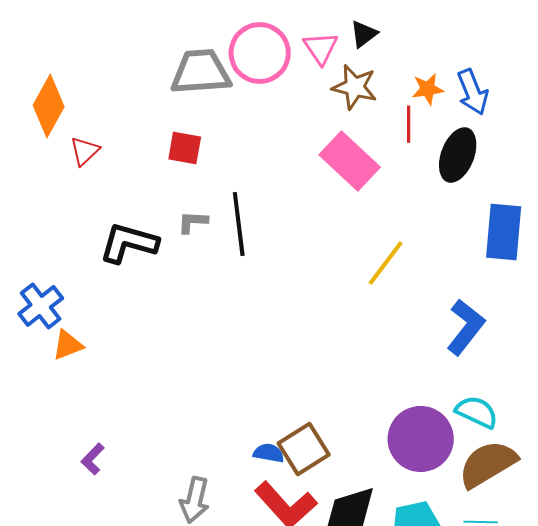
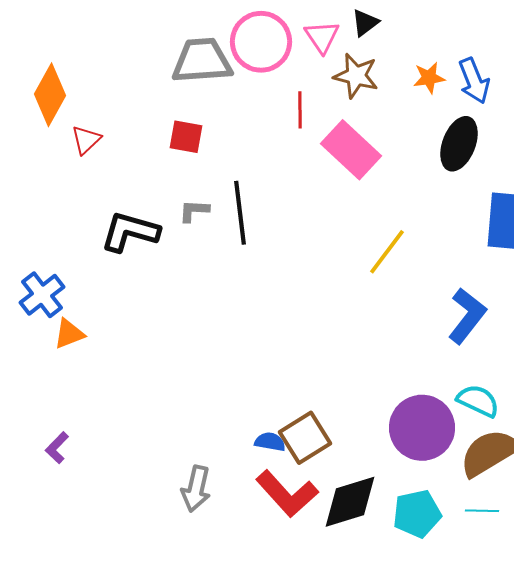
red line: (409, 124) -> (300, 110), moved
purple L-shape: (93, 459) -> (57, 448), moved

